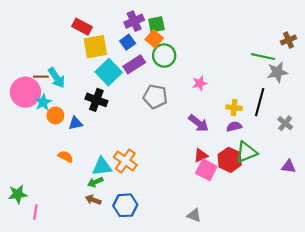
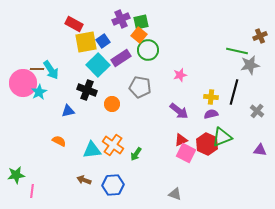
blue square: (128, 42) -> (103, 41), moved
orange circle: (55, 115) -> (112, 104), moved
green arrow: (95, 182) -> (136, 154), moved, turned -32

